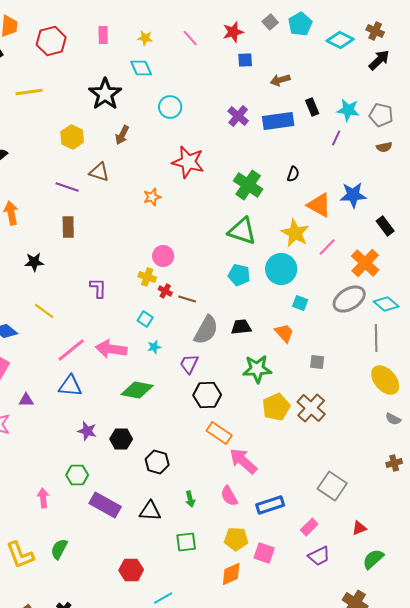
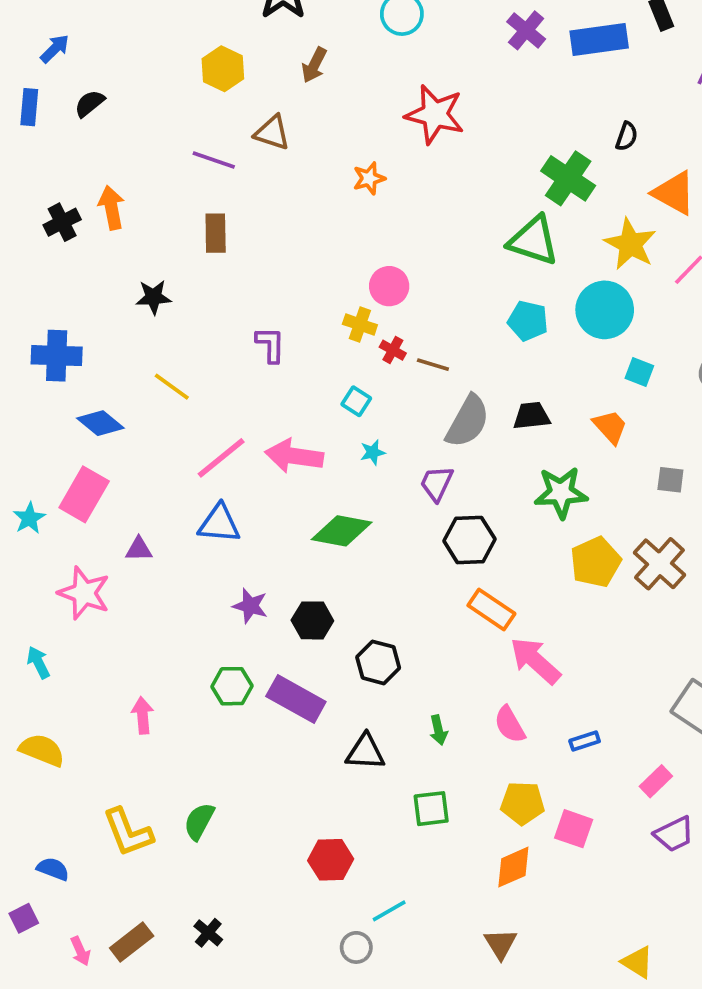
green cross: (248, 185) -> (568, 178), moved
pink arrow: (43, 498) -> (142, 715), moved
purple rectangle: (105, 505) -> (296, 699), moved
blue rectangle: (270, 505) -> (585, 741), size x0.6

